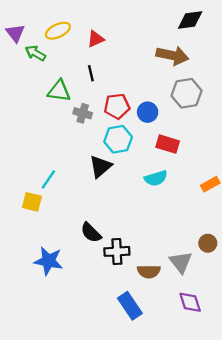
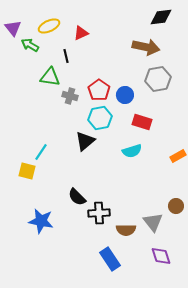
black line: (91, 73) -> (66, 56), moved
red pentagon: (117, 106) -> (99, 90), turned -30

